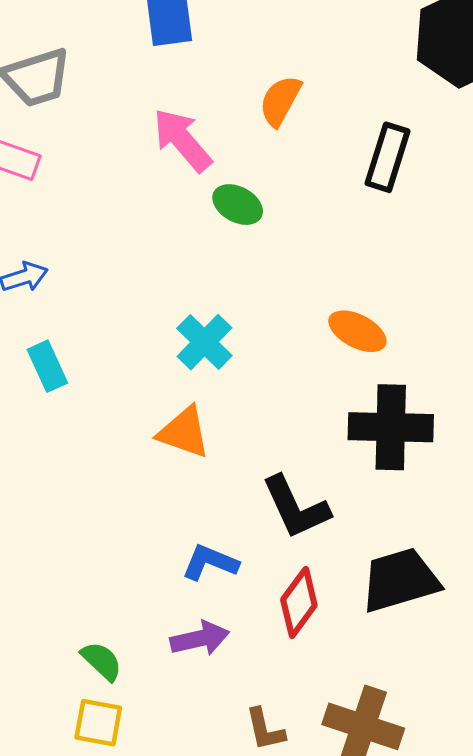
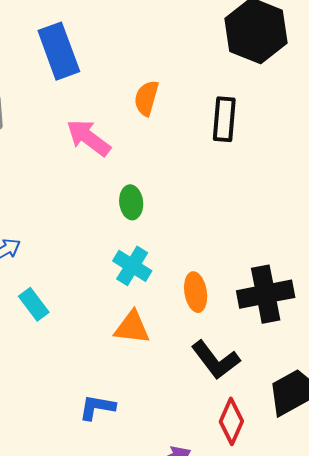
green ellipse: (238, 205) -> (131, 202), moved, turned 68
orange ellipse: (357, 331) -> (196, 292), moved, turned 66
blue L-shape: (210, 562) -> (97, 407), moved

